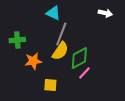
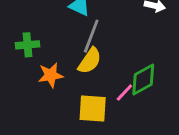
green diamond: (79, 58) -> (143, 80), moved
yellow square: (50, 85) -> (93, 108), moved, size x1.5

